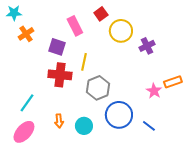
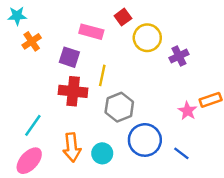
pink rectangle: (75, 26) -> (91, 32), turned -48
orange arrow: (59, 121) -> (72, 147), size x1.6

